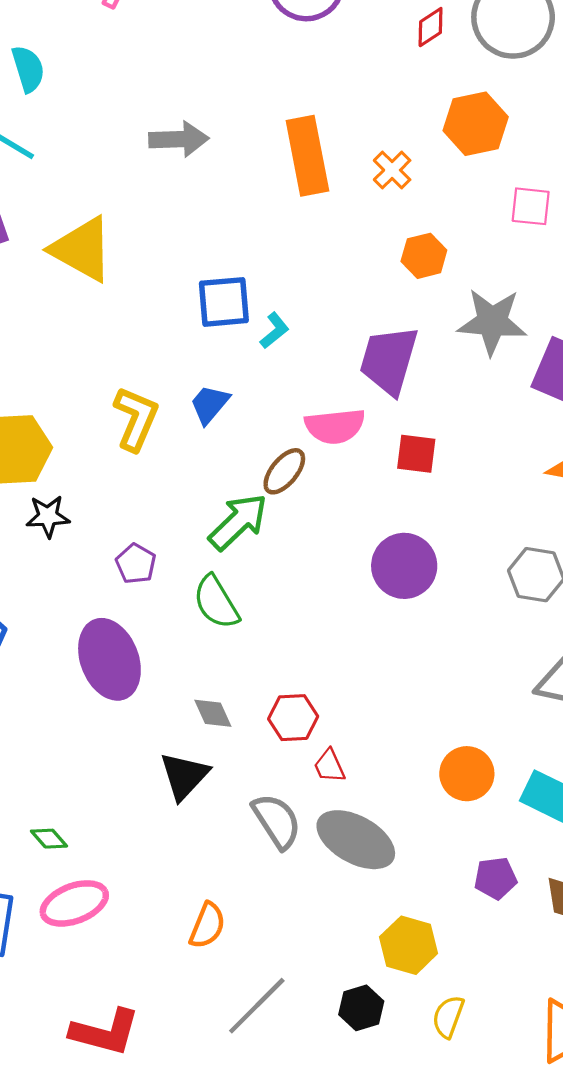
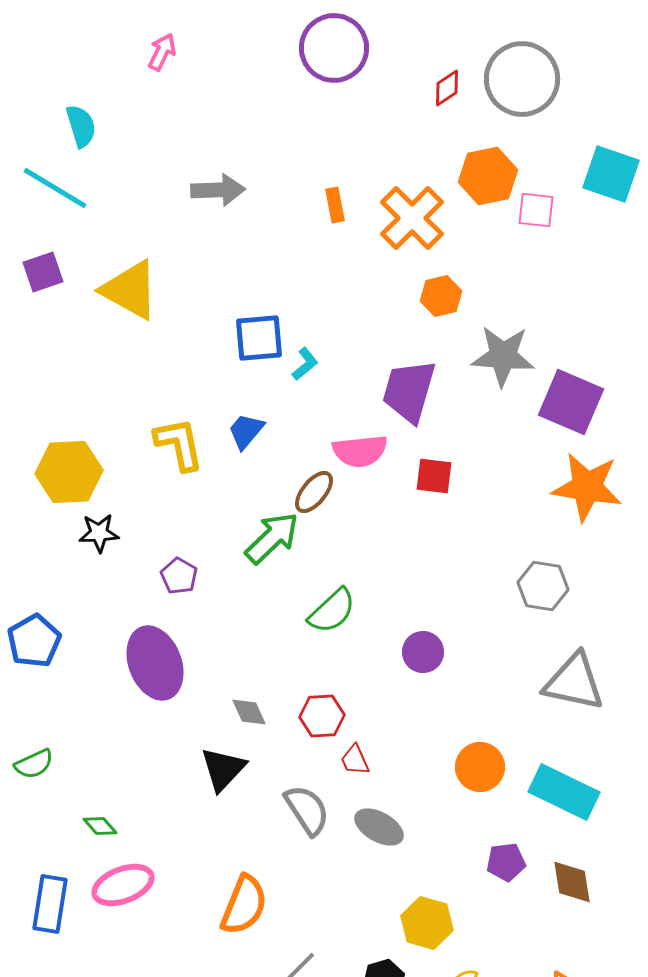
orange rectangle: (307, 156) -> (335, 205), size x0.5
orange cross: (392, 170) -> (412, 218), size x1.8
pink square: (531, 206) -> (536, 210), moved
yellow L-shape: (136, 419) -> (179, 444), turned -34
purple circle: (404, 566) -> (423, 652), moved, size x0.7
green semicircle: (216, 602) -> (332, 611), moved, turned -102
gray ellipse: (356, 840) -> (379, 827), size x0.7
orange semicircle: (207, 925) -> (244, 905), size x1.4

